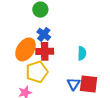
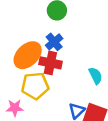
cyan semicircle: (82, 53) -> (96, 76), turned -40

